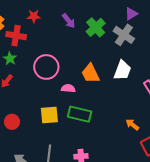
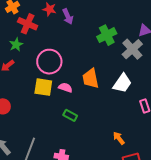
purple arrow: (69, 21) -> (68, 16), moved
green rectangle: (80, 114) -> (70, 115), size x0.6
yellow square: (49, 115) -> (43, 87), moved

